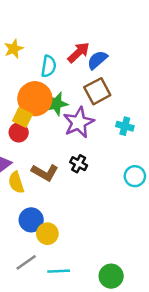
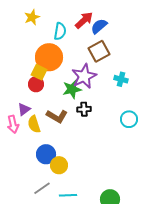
green star: (56, 104) -> (72, 89), moved
black cross: (79, 164) -> (84, 109), turned -32

